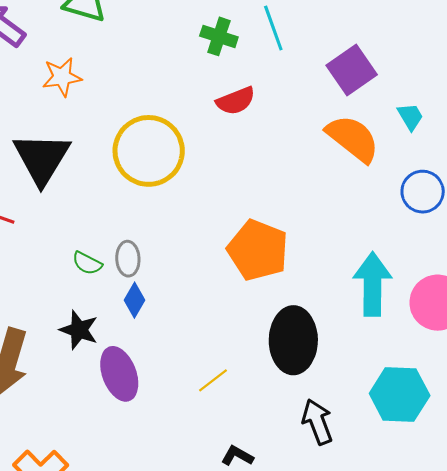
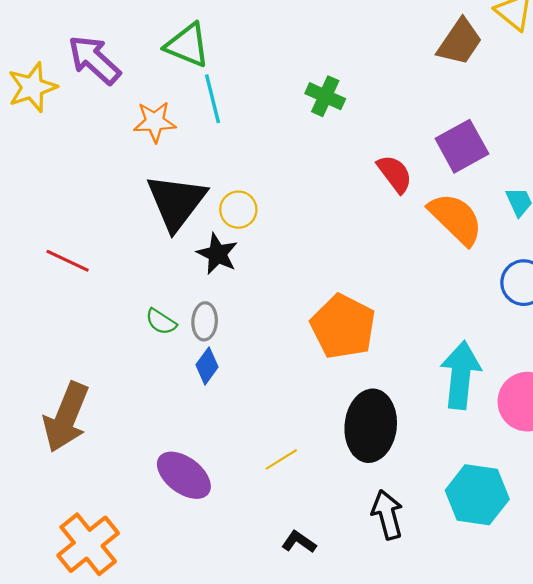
cyan line: (273, 28) -> (212, 99), moved
red semicircle: (236, 101) -> (395, 174), moved, turned -111
yellow circle: (149, 151) -> (238, 210), size x0.5
black triangle: (42, 158) -> (176, 202), moved
black star: (79, 330) -> (217, 254), moved
purple ellipse: (119, 374) -> (184, 475), moved, turned -38

